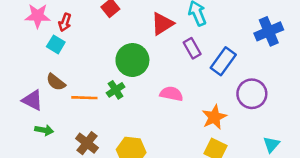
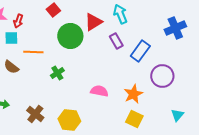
cyan square: (56, 44) -> (11, 38), turned -32
green circle: (132, 60) -> (70, 36), moved
pink semicircle: (171, 94) -> (99, 91), moved
orange line: (84, 98) -> (33, 52), moved

